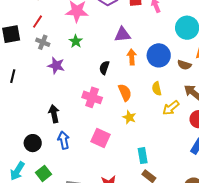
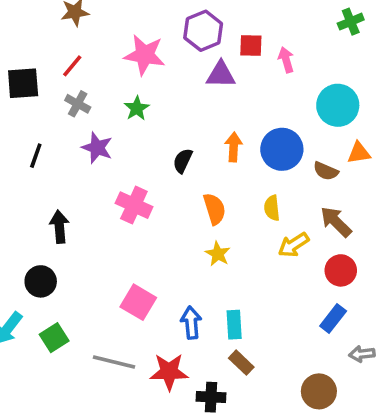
purple triangle: (122, 35) -> (221, 75), moved
black line: (13, 76) -> (36, 156), moved
pink cross: (92, 97) -> (134, 205), moved
black arrow: (54, 114) -> (59, 227), moved
pink square: (101, 138) -> (138, 302), moved
blue arrow: (64, 140) -> (191, 323), moved

